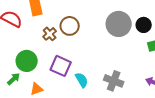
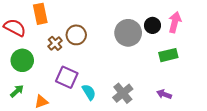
black circle: (144, 25) -> (152, 25), moved
green circle: (27, 61) -> (22, 60), moved
gray cross: (114, 81) -> (123, 93), turned 30

